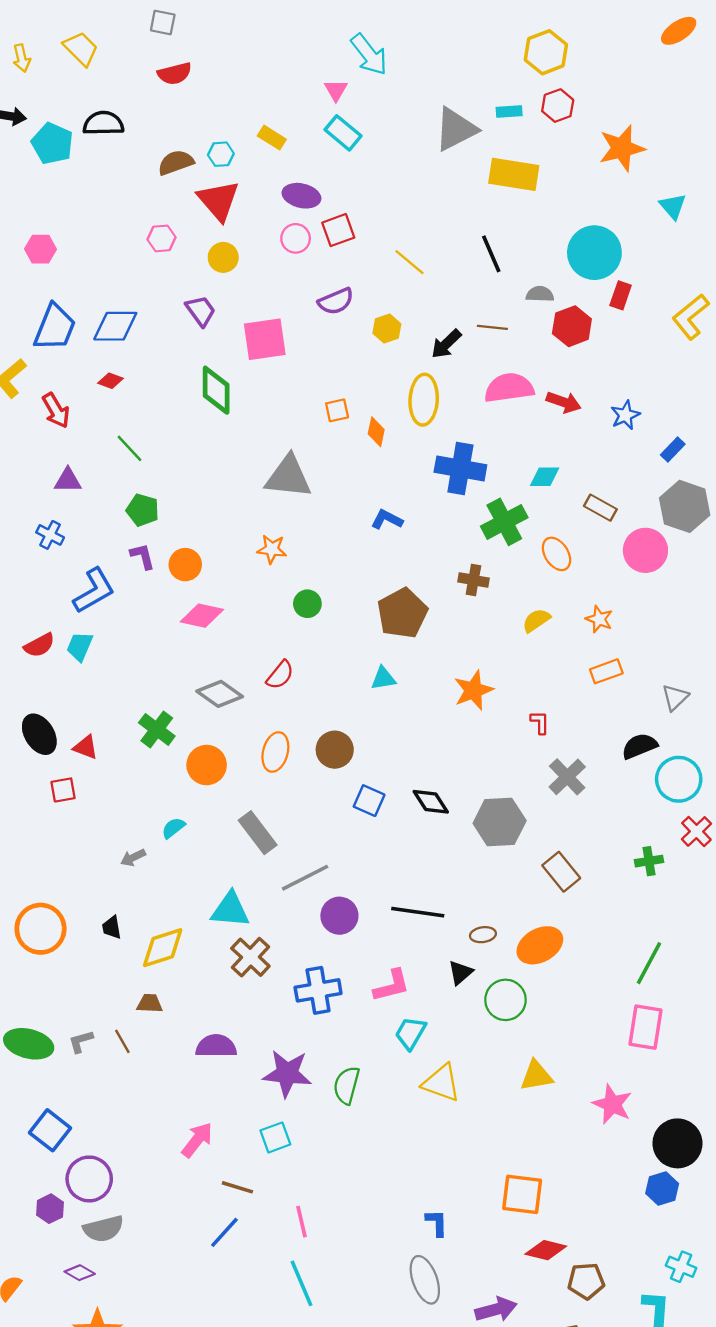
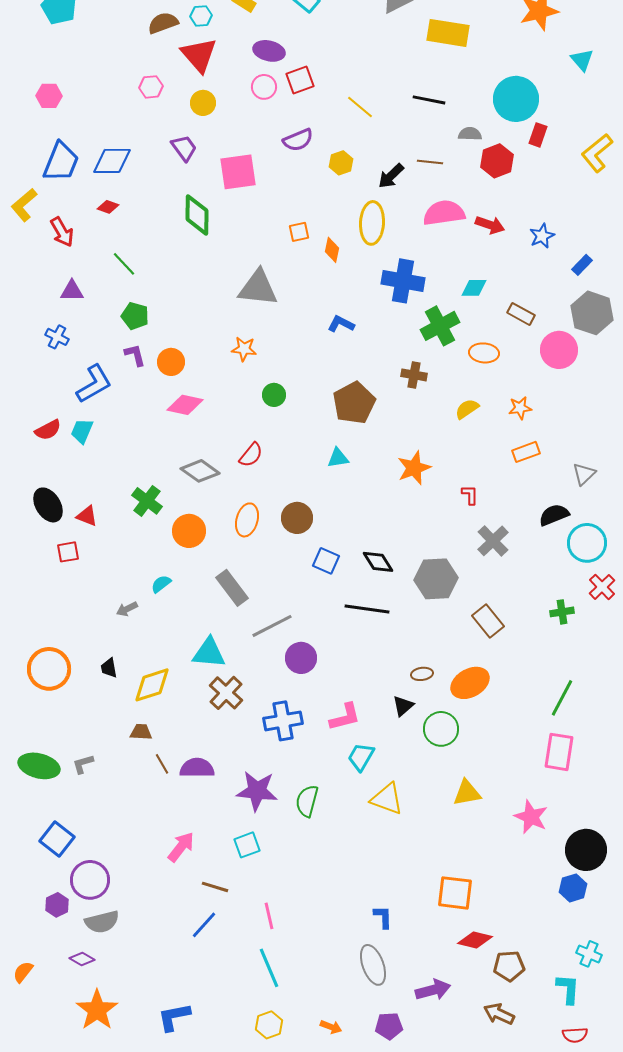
black line: (491, 254) -> (429, 100), turned -56
orange ellipse: (556, 554) -> (484, 353), turned -52
orange star: (599, 619) -> (520, 408), turned -30
black line: (418, 912) -> (367, 609), moved
brown line: (122, 1041) -> (162, 764), moved

